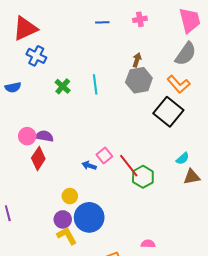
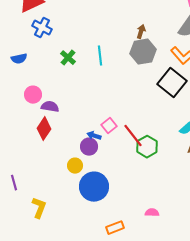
pink circle: (27, 136) -> (33, 95), moved
purple circle: (63, 219) -> (89, 147), moved
yellow L-shape: (67, 236) -> (39, 208), moved, turned 50

